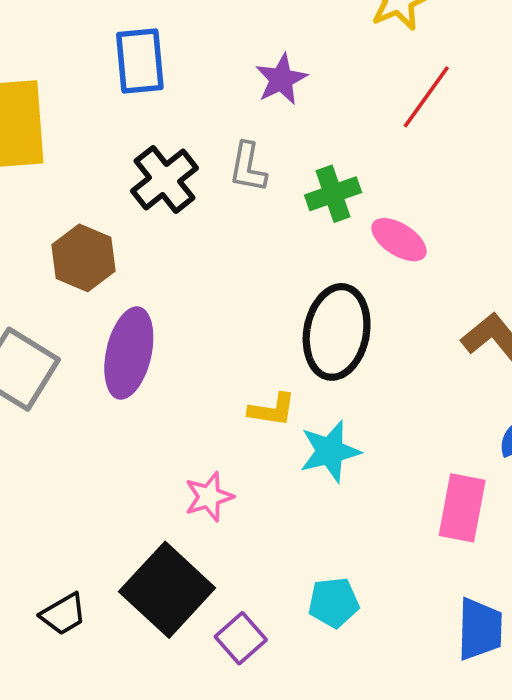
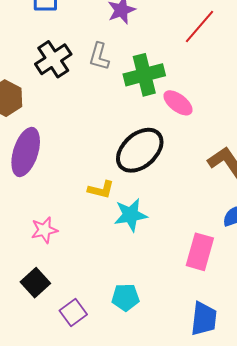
green cross: (333, 194) -> (144, 75), size x1.4
black ellipse: (337, 332) -> (140, 150), turned 33
pink star: (209, 497) -> (44, 230), moved
black square: (167, 590) -> (35, 283), size x0.6

